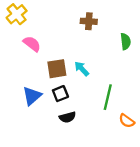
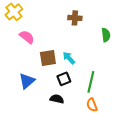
black square: (60, 94) -> (64, 79), moved
black semicircle: (67, 117) -> (57, 99), turned -152
orange semicircle: (127, 121) -> (92, 105), moved, turned 32

